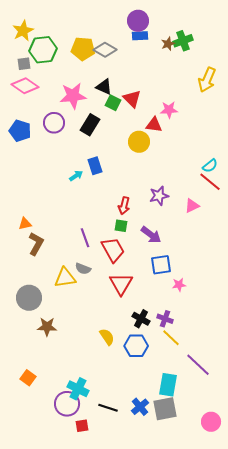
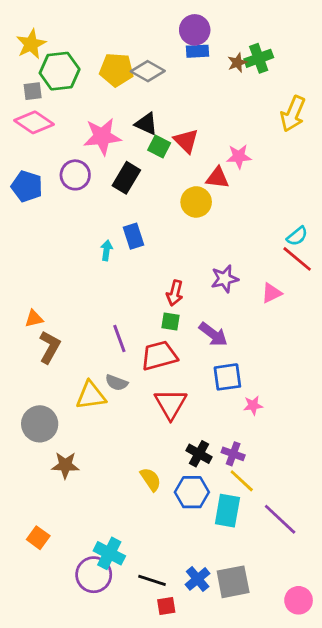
cyan arrow: (76, 176) -> (107, 250), turned -48
red trapezoid: (113, 250) -> (159, 356), turned -76
cyan rectangle: (168, 385) -> (227, 511), moved
red square: (82, 426) -> (166, 606), moved

